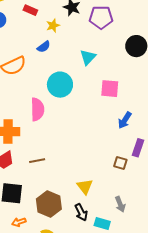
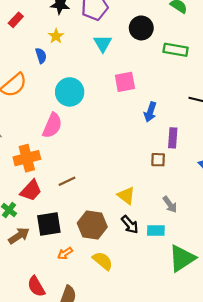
red rectangle: (30, 10) -> (16, 20), turned -56
yellow star: (53, 26) -> (56, 36), moved
blue semicircle: (44, 47) -> (41, 56), turned -56
cyan triangle: (88, 57) -> (103, 43), moved
pink semicircle: (37, 109) -> (52, 126), turned 40

